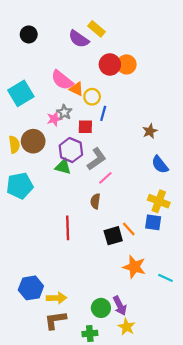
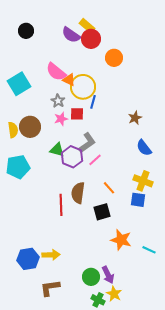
red circle: (110, 64) -> (91, 39), moved
yellow circle: (92, 97) -> (83, 87), size x1.6
pink star: (54, 119) -> (61, 119), moved
purple hexagon: (71, 150) -> (72, 157), moved
brown semicircle: (95, 201) -> (78, 193), moved, size x1.5
orange line: (129, 229) -> (109, 188), moved
yellow arrow: (56, 298) -> (51, 255), moved
green cross: (90, 334) -> (98, 300), moved, turned 32

